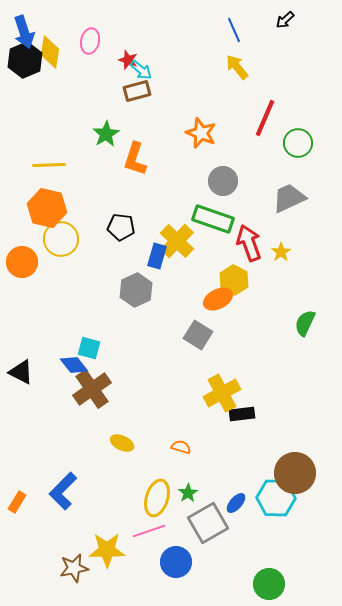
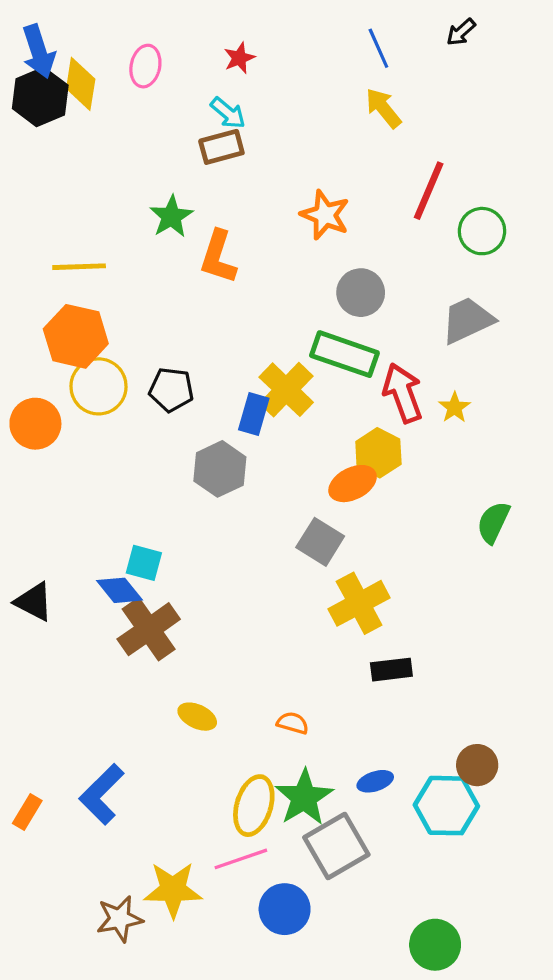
red star: (128, 60) -> (239, 58), moved, turned 30
black pentagon: (121, 227) -> (171, 390), moved
yellow cross: (222, 393) -> (359, 603), moved
brown circle: (295, 473) -> (477, 765), size x0.6
green star: (188, 493) -> (304, 797), size x1.8
blue ellipse: (236, 503) -> (375, 781), moved, turned 30

